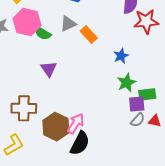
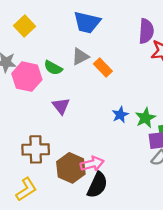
pink hexagon: (27, 22) -> (27, 77), moved
blue star: (121, 56) -> (120, 115), moved
pink arrow: (76, 123) -> (92, 164), turned 45

